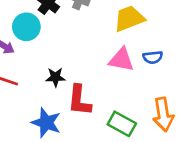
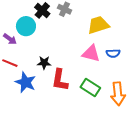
blue star: (46, 123) -> (25, 82), moved
green rectangle: (122, 124) -> (90, 88), moved

